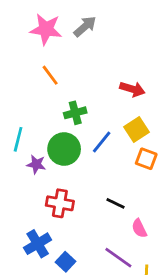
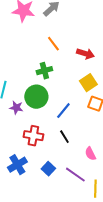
orange line: (50, 75) -> (53, 44), moved
blue line: (102, 142) -> (63, 111), moved
black line: (116, 203) -> (64, 137), moved, turned 32
blue square: (65, 262) -> (48, 169), moved

